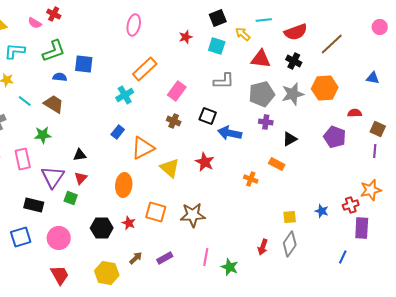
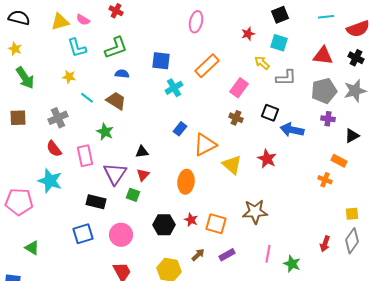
pink semicircle: (35, 23) -> (83, 20), moved
yellow arrow: (243, 34) -> (262, 63), moved
cyan L-shape: (15, 51) -> (77, 48), turned -110
blue square: (84, 64) -> (161, 61), moved
cyan cross: (125, 95) -> (174, 88), moved
green star: (43, 135) -> (105, 132), turned 30
orange cross: (251, 179) -> (325, 180), moved
orange square: (156, 212) -> (216, 224), moved

